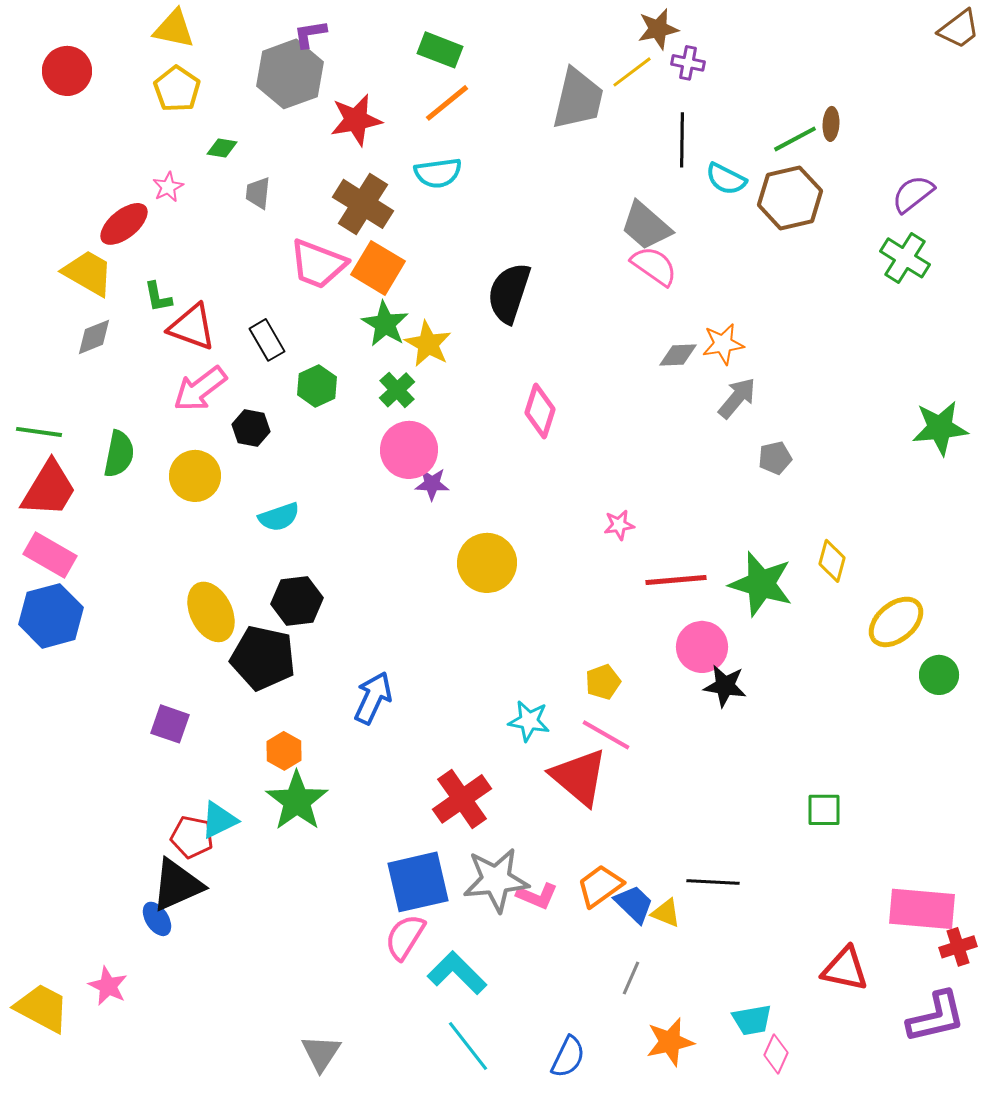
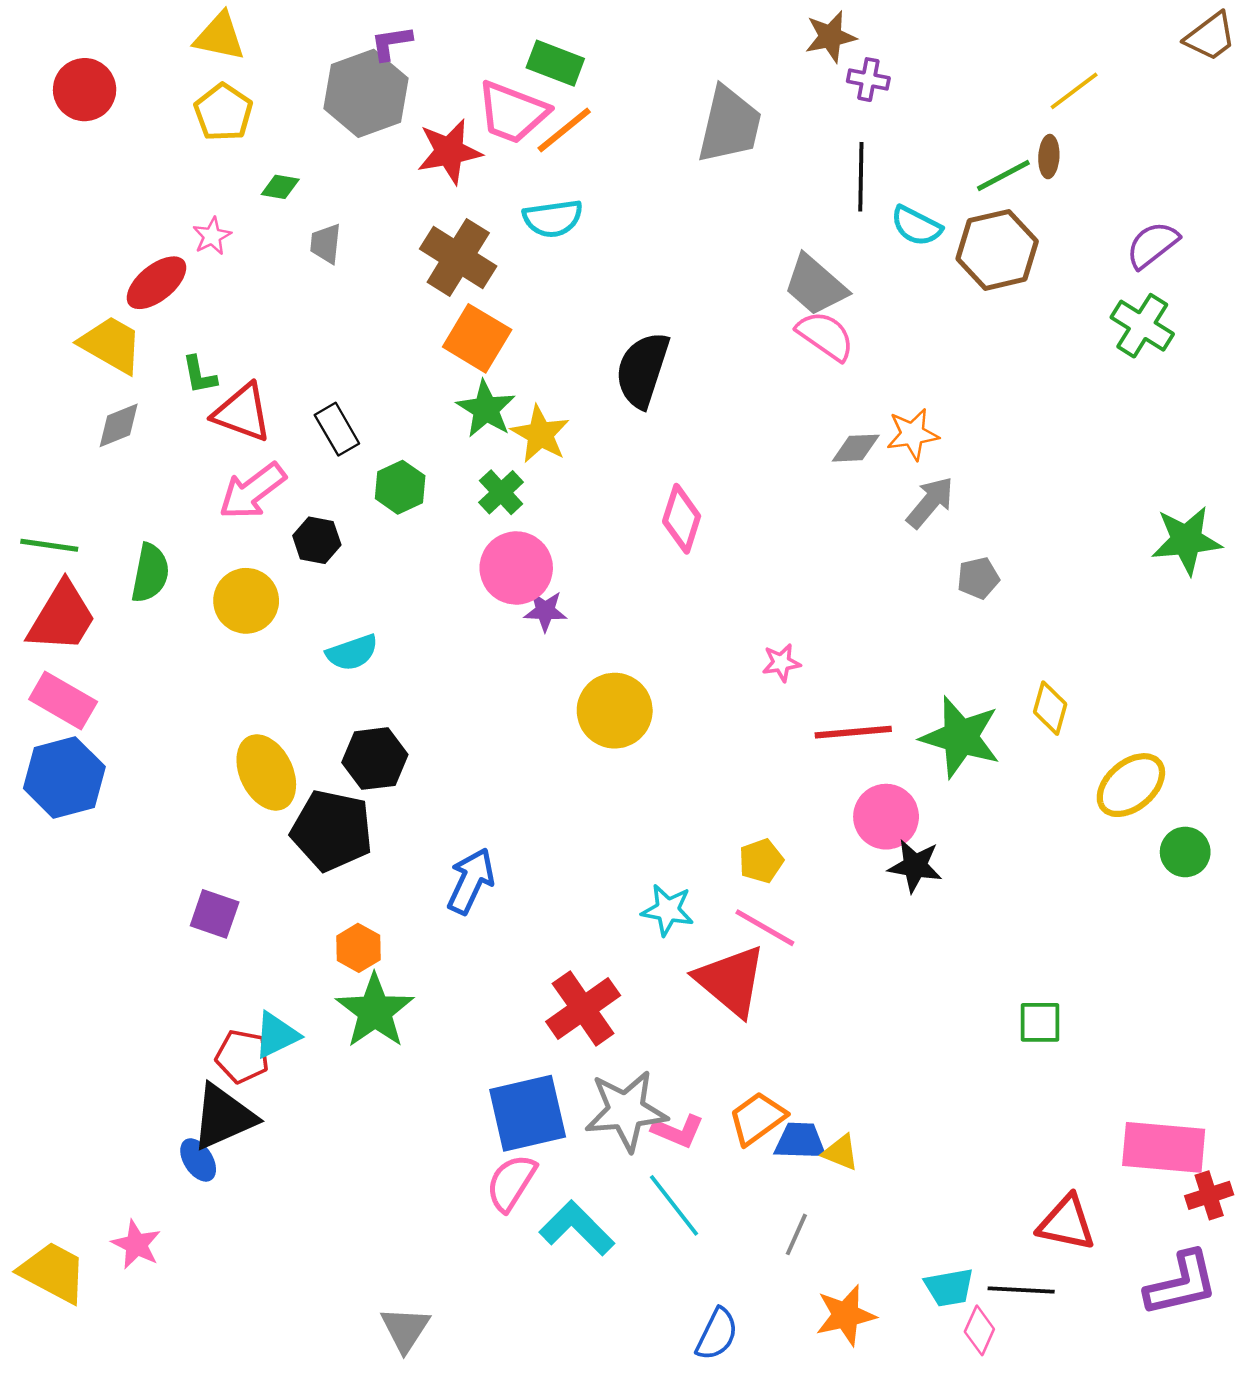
yellow line: (632, 72) -> (1074, 91), moved
pink trapezoid: (318, 264) -> (512, 112), moved
black line: (713, 882) -> (1021, 1290), moved
blue trapezoid: (634, 904) -> (800, 1141), turned -42
cyan line: (468, 1046) -> (674, 1205), moved

